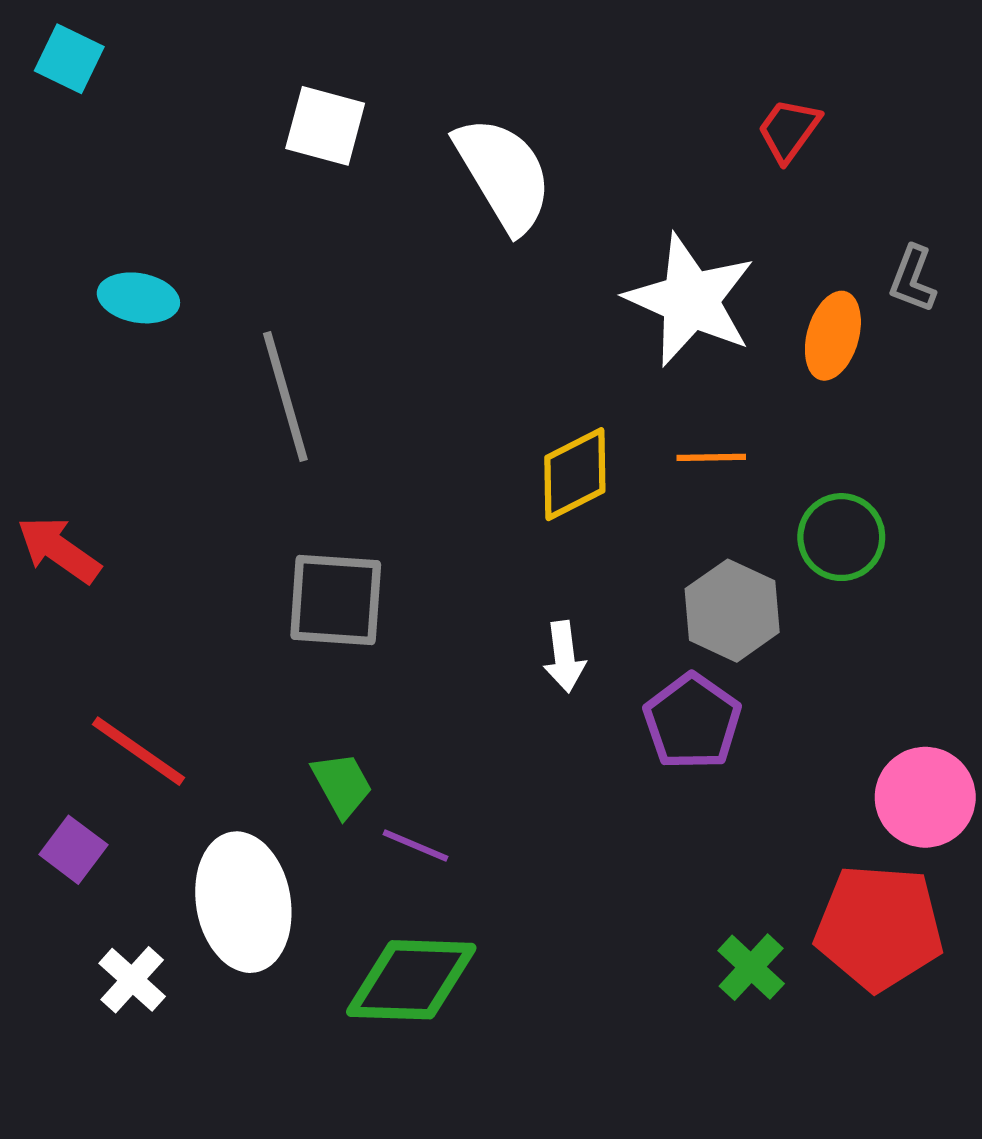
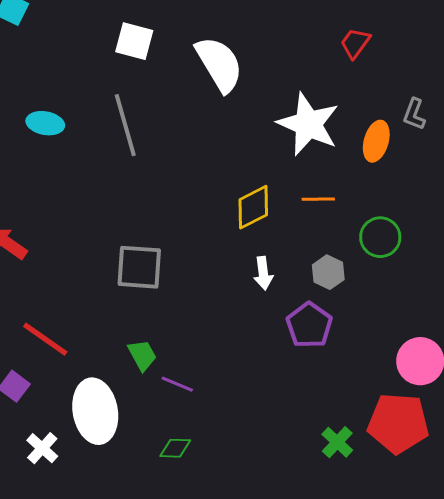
gray line: (285, 397) -> (125, 125), moved
gray hexagon: (732, 611) -> (328, 272), size x0.7
white arrow: (564, 657) -> (263, 273), moved
green diamond: (411, 980) -> (175, 448), size x0.5

